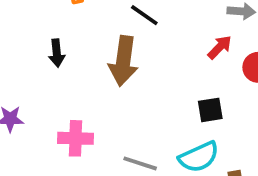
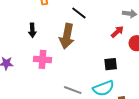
pink cross: (75, 138) -> (43, 59), moved

